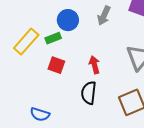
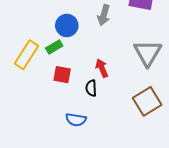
black semicircle: (89, 93) -> (91, 88), moved, size x0.7
blue semicircle: (40, 114) -> (76, 120), moved

